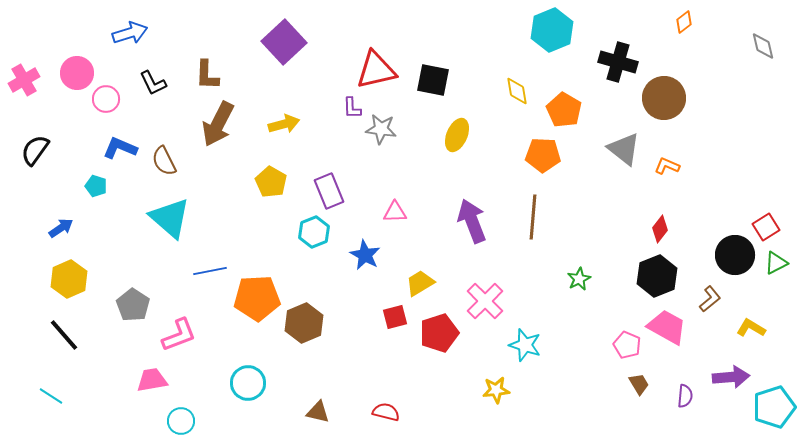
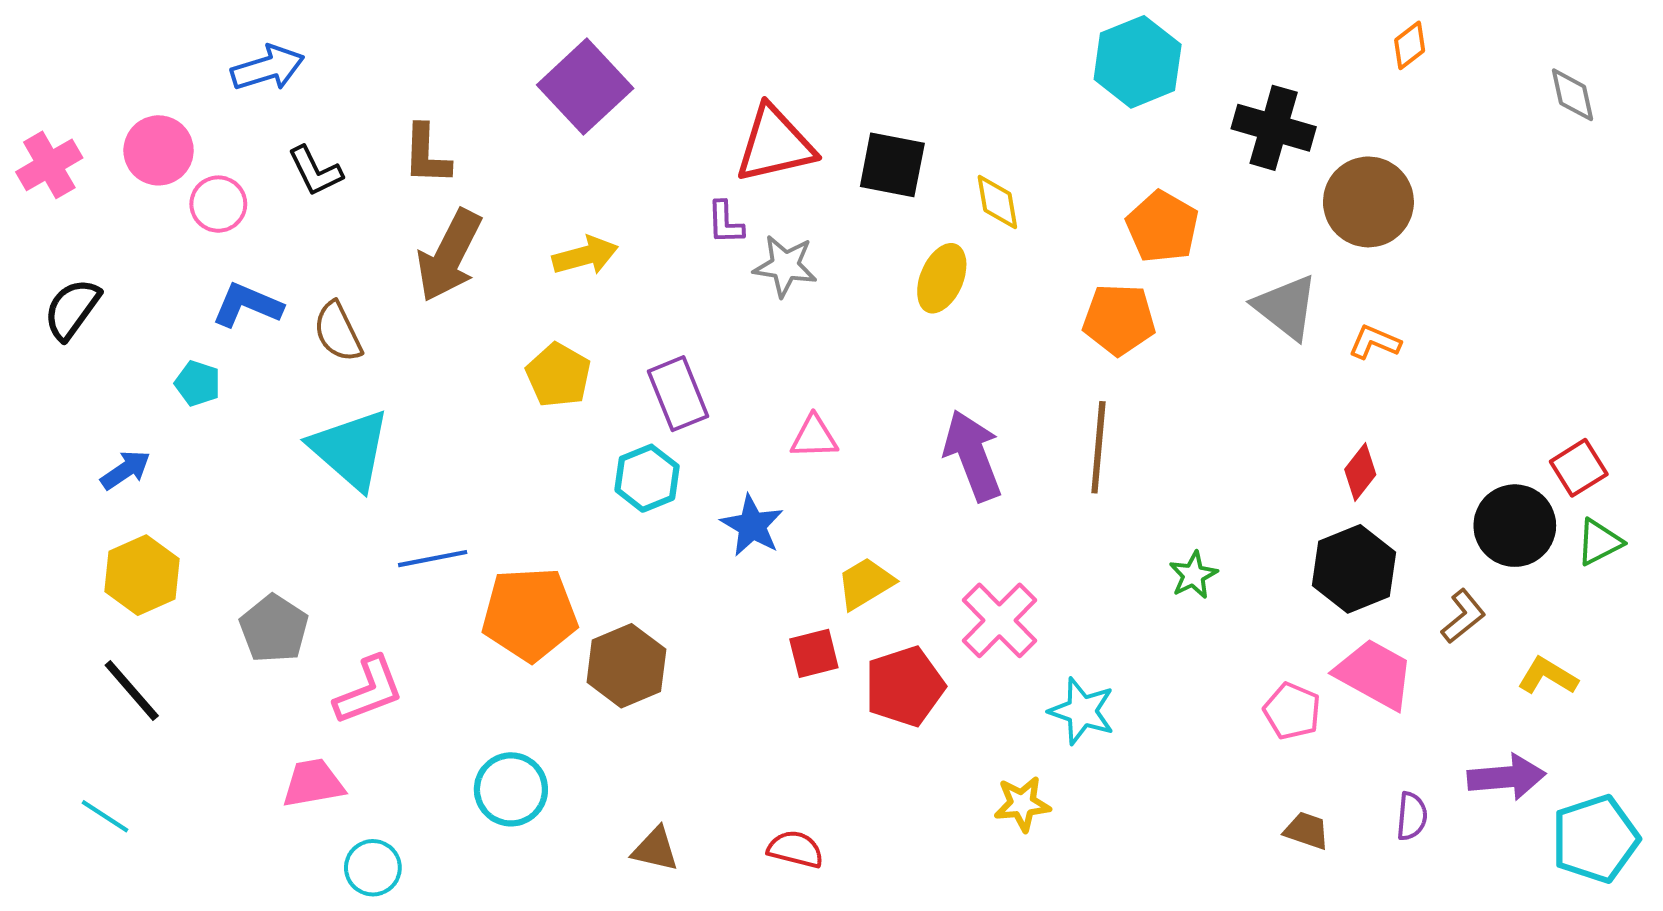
yellow diamond: (517, 91) -> (997, 202), moved
brown trapezoid: (639, 384) -> (1307, 831), moved, turned -40

